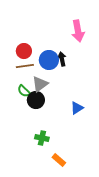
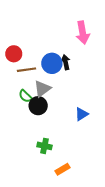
red circle: (24, 51) -> (14, 54), moved
orange rectangle: (59, 160) -> (62, 169), turned -72

